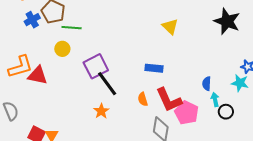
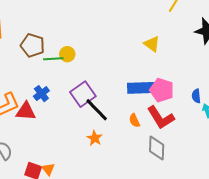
blue cross: (32, 20) -> (41, 94), moved
yellow circle: (62, 49) -> (67, 54), moved
blue rectangle: (154, 68) -> (141, 88), size x1.5
pink pentagon: (187, 113) -> (162, 90), moved

